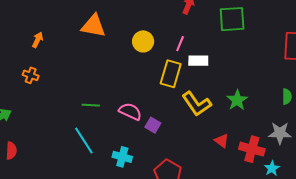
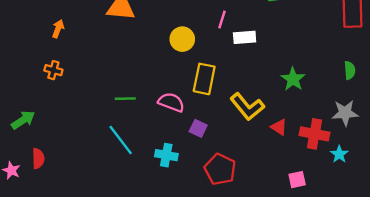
yellow circle: (143, 41) -> (182, 39), moved
yellow rectangle: (171, 74) -> (204, 79), moved
yellow L-shape: (197, 104) -> (247, 107), moved
purple square: (153, 125) -> (198, 128), moved

